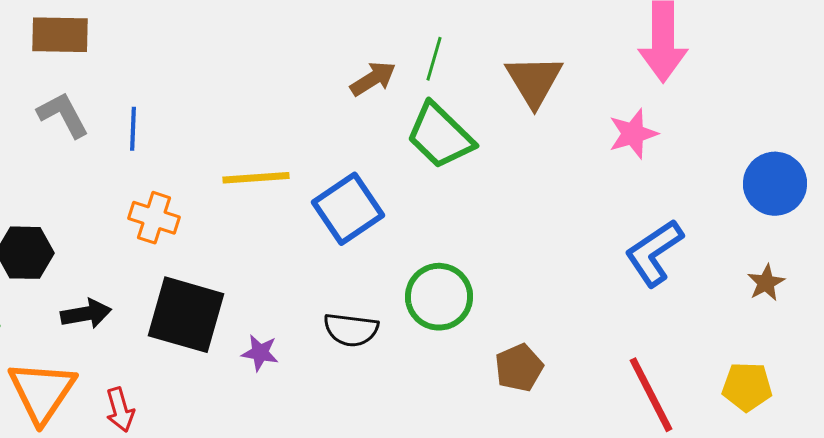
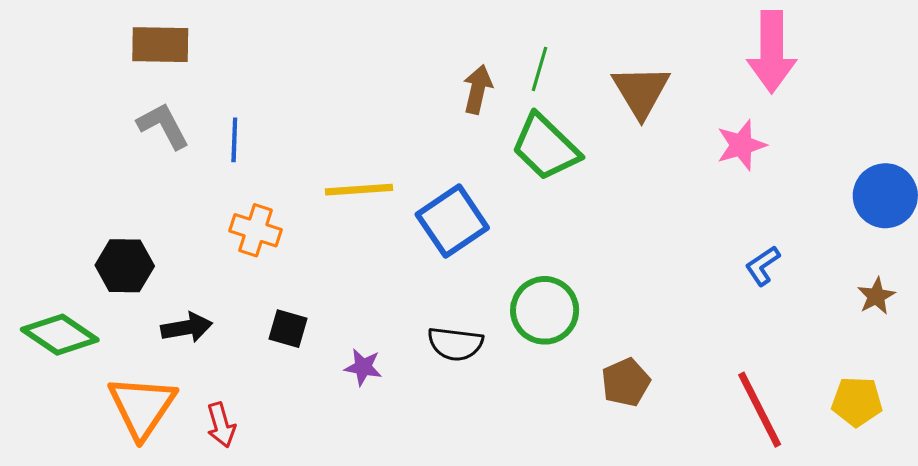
brown arrow: (373, 79) -> (478, 89), turned -45
blue L-shape: (654, 253) -> (763, 266), size x0.6
black square: (186, 315) -> (288, 329), size x0.5

